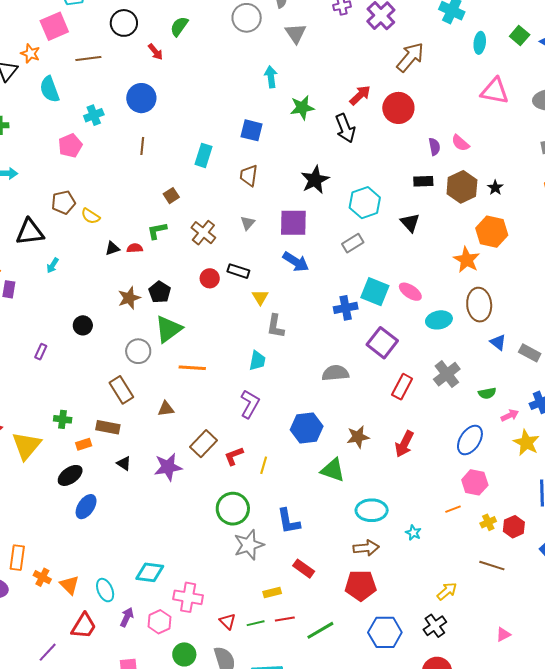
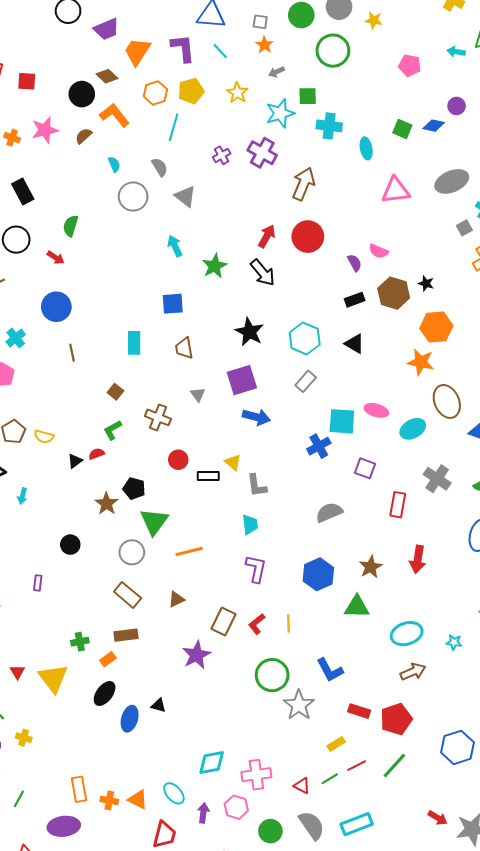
black rectangle: (238, 271) -> (208, 476), moved
purple square: (382, 343) -> (365, 468), size x0.7
black triangle: (124, 463) -> (158, 705), moved
red pentagon: (361, 585) -> (396, 719), moved

